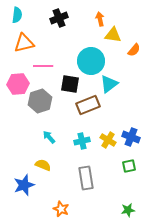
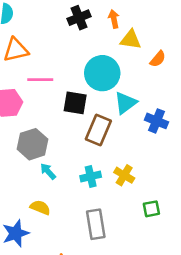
black cross: (59, 18) -> (79, 18), moved
gray hexagon: (40, 101) -> (32, 144), moved
brown rectangle: (88, 105) -> (98, 130), turned -45
blue cross: (131, 137) -> (156, 121), moved

